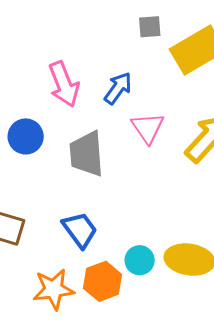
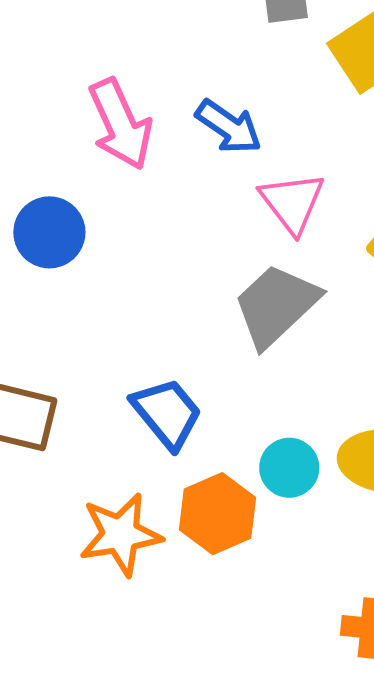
blue arrow: (118, 88) -> (229, 127), turned 92
gray trapezoid: (87, 154) -> (276, 305), moved, turned 54

